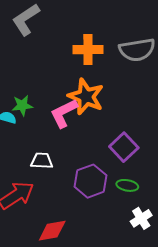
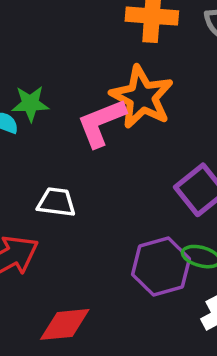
purple hexagon: (91, 181) -> (161, 267), moved

